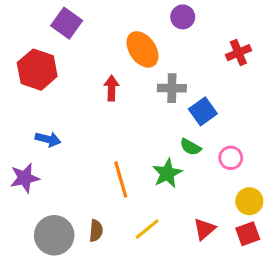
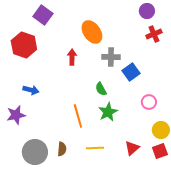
purple circle: (183, 17) -> (147, 11), moved
green semicircle: (190, 147) -> (101, 89), moved, turned 32
yellow line: (147, 229) -> (95, 148), turned 36

